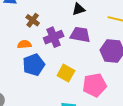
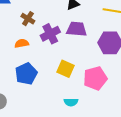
blue pentagon: (34, 65) -> (26, 74), moved

